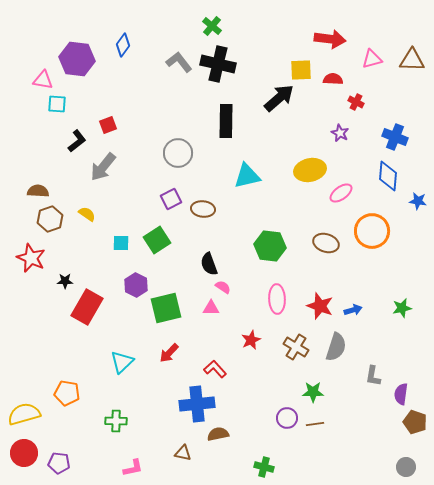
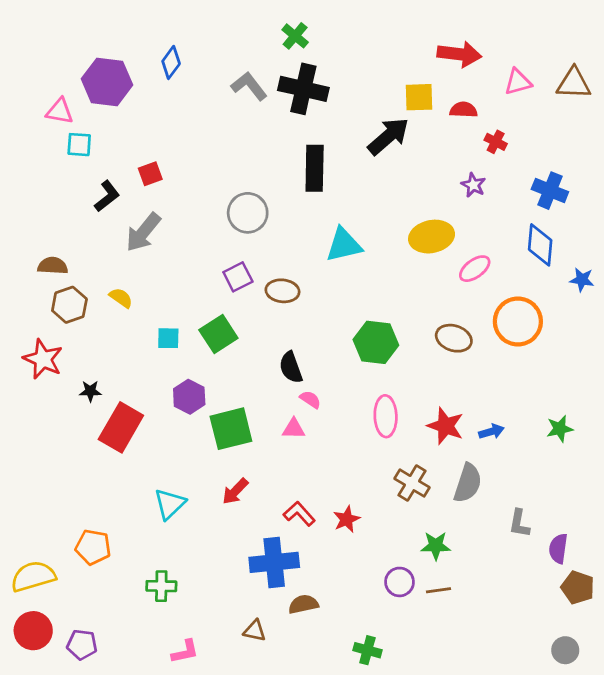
red star: (251, 340) -> (347, 519), moved

